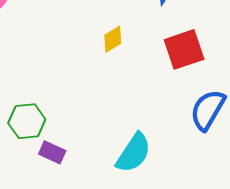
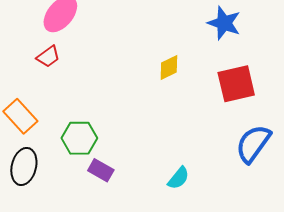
cyan semicircle: (134, 153) -> (179, 178), size x0.6

